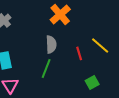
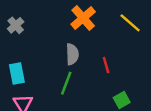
yellow line: (100, 45) -> (130, 23), moved

